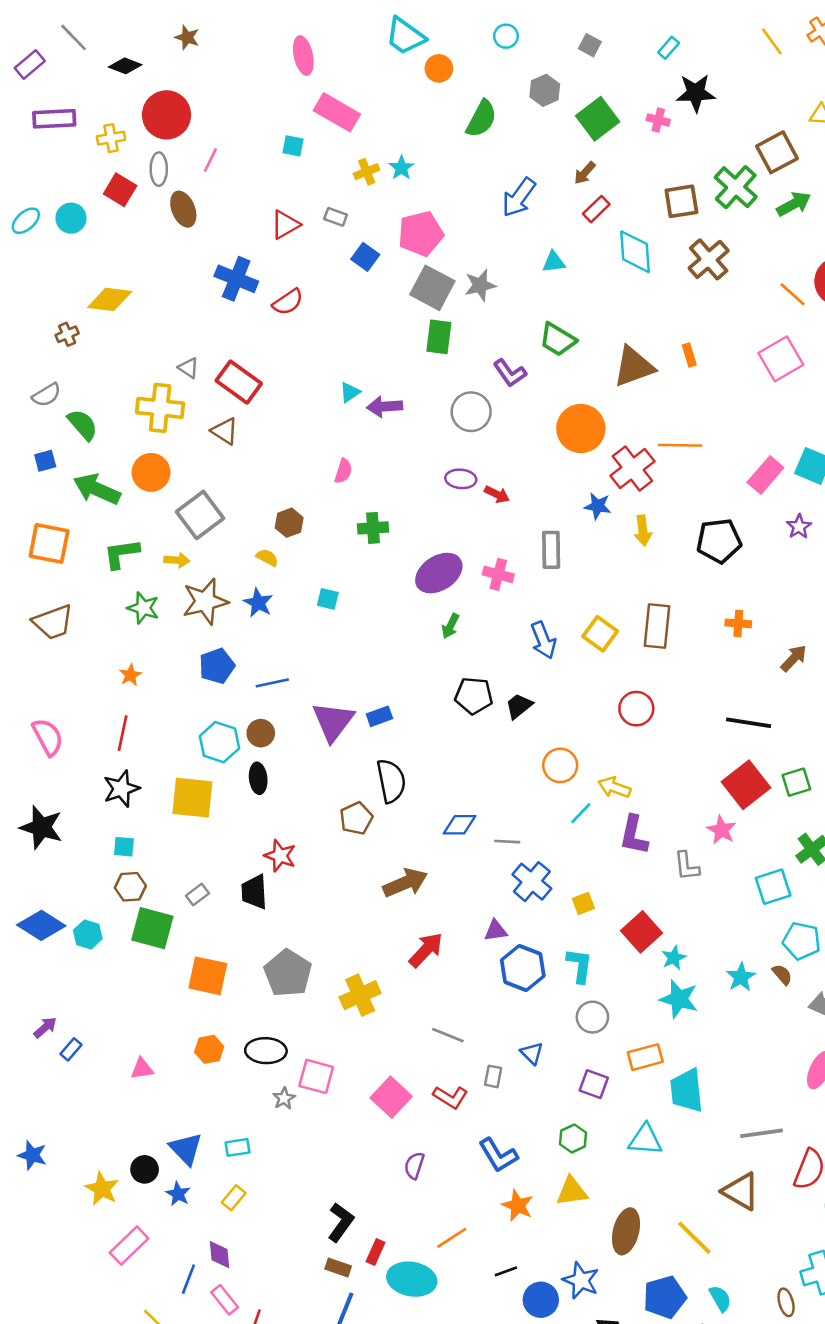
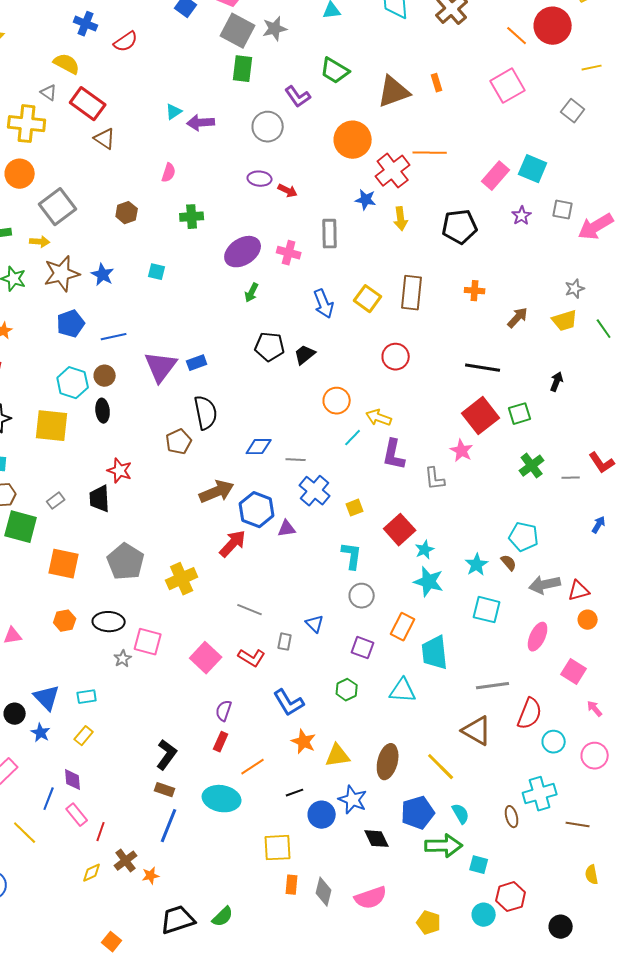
blue cross: (236, 279) -> (86, 24), size x0.7
brown triangle: (225, 431) -> (105, 139), moved
yellow semicircle: (267, 558) -> (67, 64), moved, size x1.5
cyan square: (773, 887) -> (487, 610), moved, turned 32
blue hexagon: (523, 968) -> (257, 510), moved
orange rectangle: (645, 1057) -> (403, 627), turned -48
yellow triangle: (572, 1191) -> (338, 756), moved
red rectangle: (376, 1252) -> (221, 742), moved

